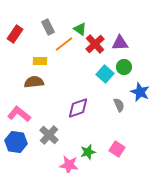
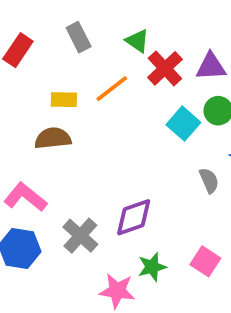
orange line: (64, 44) -> (112, 89), moved
purple diamond: (78, 108) -> (134, 217), moved

